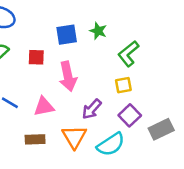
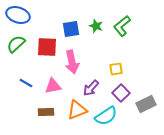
green L-shape: (128, 54) -> (122, 26), moved
red square: (36, 57) -> (47, 47), size x1.5
orange triangle: (74, 137) -> (77, 110), turned 40

